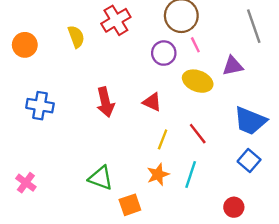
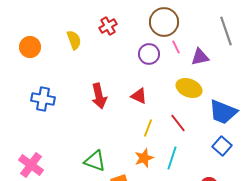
red cross: (116, 20) -> (108, 26), size x0.7
purple triangle: (233, 66) -> (200, 57), moved
yellow ellipse: (198, 81) -> (189, 88), moved
pink cross: (26, 183) -> (31, 165), size x1.4

